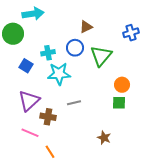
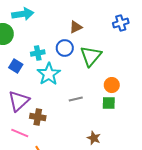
blue cross: (131, 33) -> (121, 23), moved
cyan star: (59, 74) -> (49, 74), turned -30
gray line: (74, 103) -> (76, 99), moved

